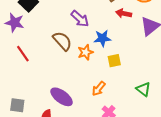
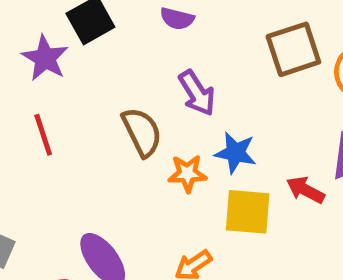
red arrow: (124, 13) -> (305, 190), moved
yellow square: (114, 61) -> (248, 212), size x1.5

